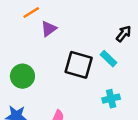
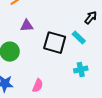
purple triangle: (49, 29) -> (27, 26), moved, turned 32

